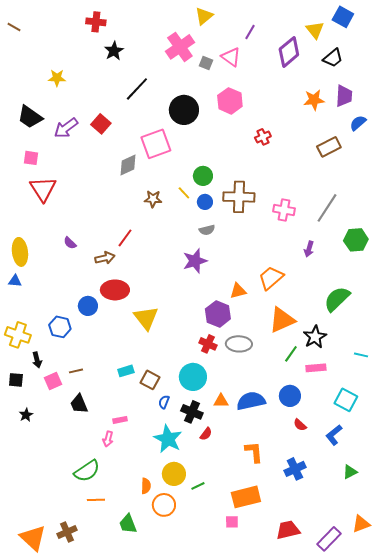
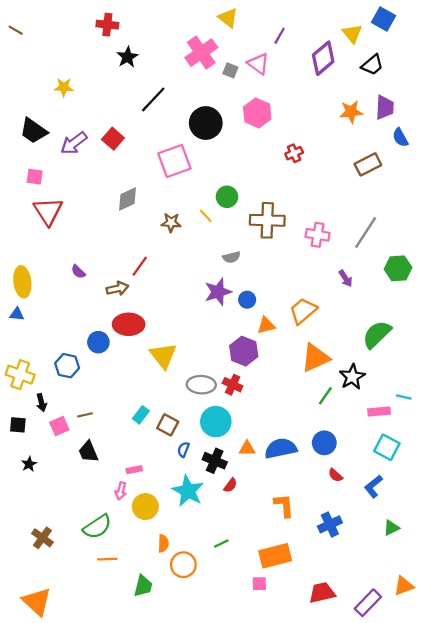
yellow triangle: (204, 16) -> (228, 18), turned -42
blue semicircle: (358, 123) -> (400, 138), turned -78
gray diamond: (128, 165) -> (127, 199), moved
blue circle: (205, 202) -> (247, 300), moved
purple arrow: (309, 249) -> (346, 278), turned -49
gray ellipse: (239, 344) -> (201, 385), moved
pink rectangle: (316, 368) -> (379, 412), moved
cyan rectangle: (126, 371) -> (141, 415), turned -35
yellow circle: (174, 474) -> (145, 507), moved
green trapezoid: (128, 524) -> (143, 586), turned -145
brown cross: (67, 532) -> (42, 538), moved, turned -30

